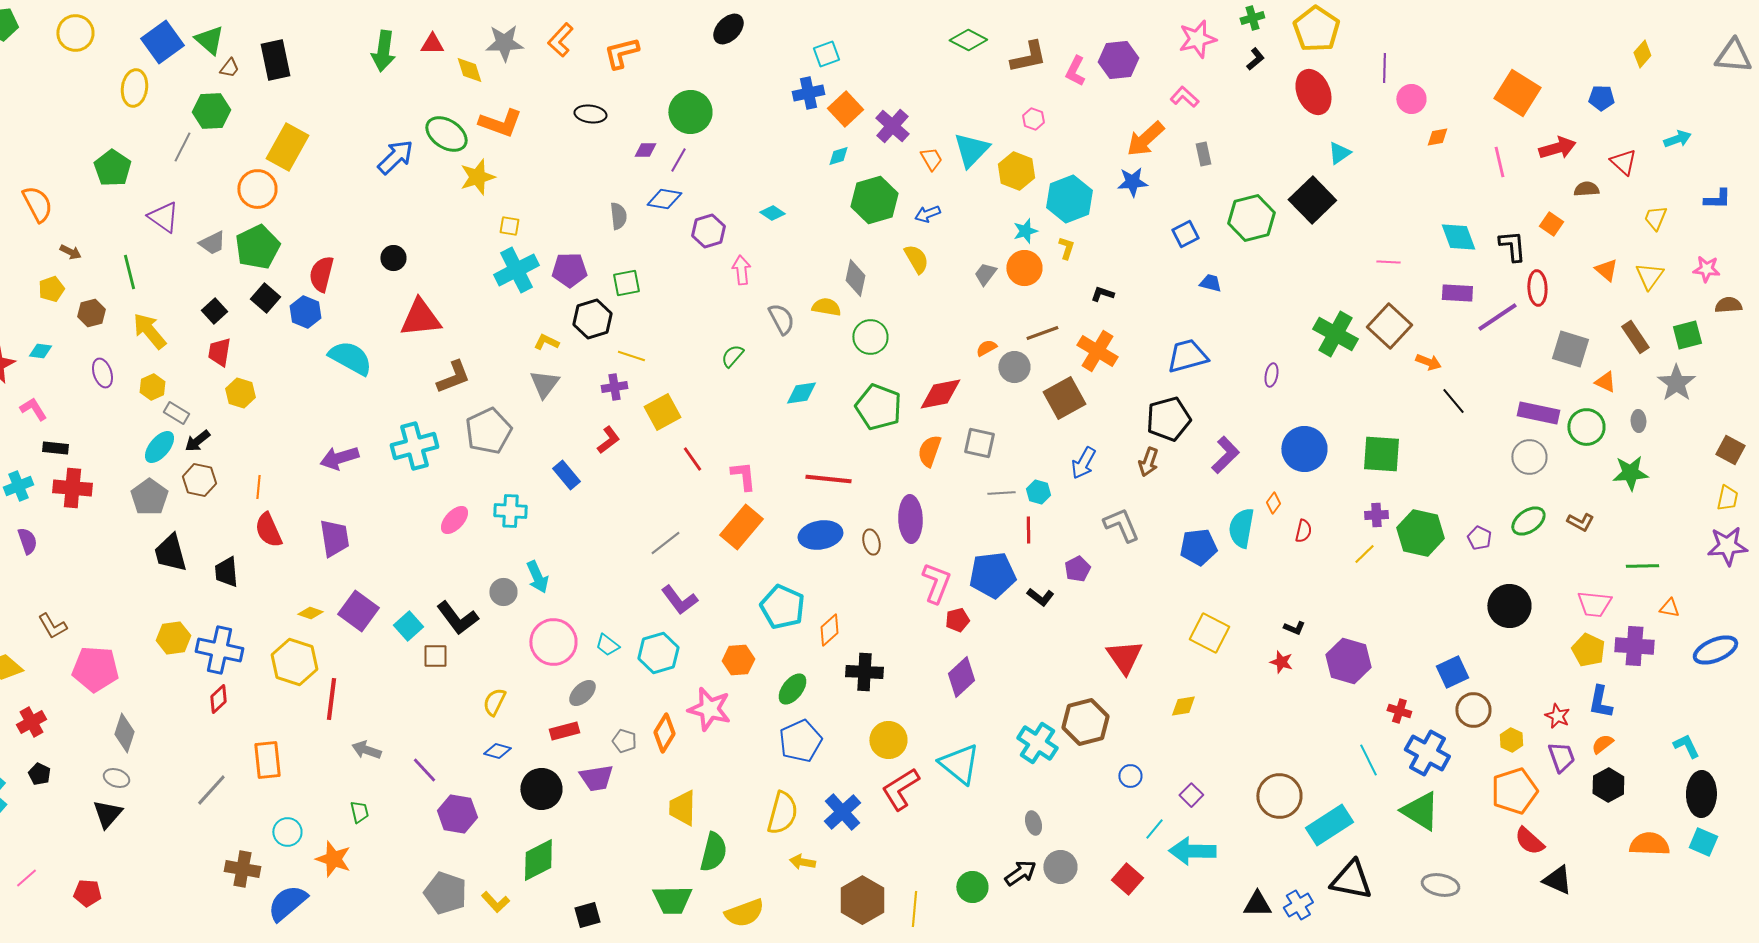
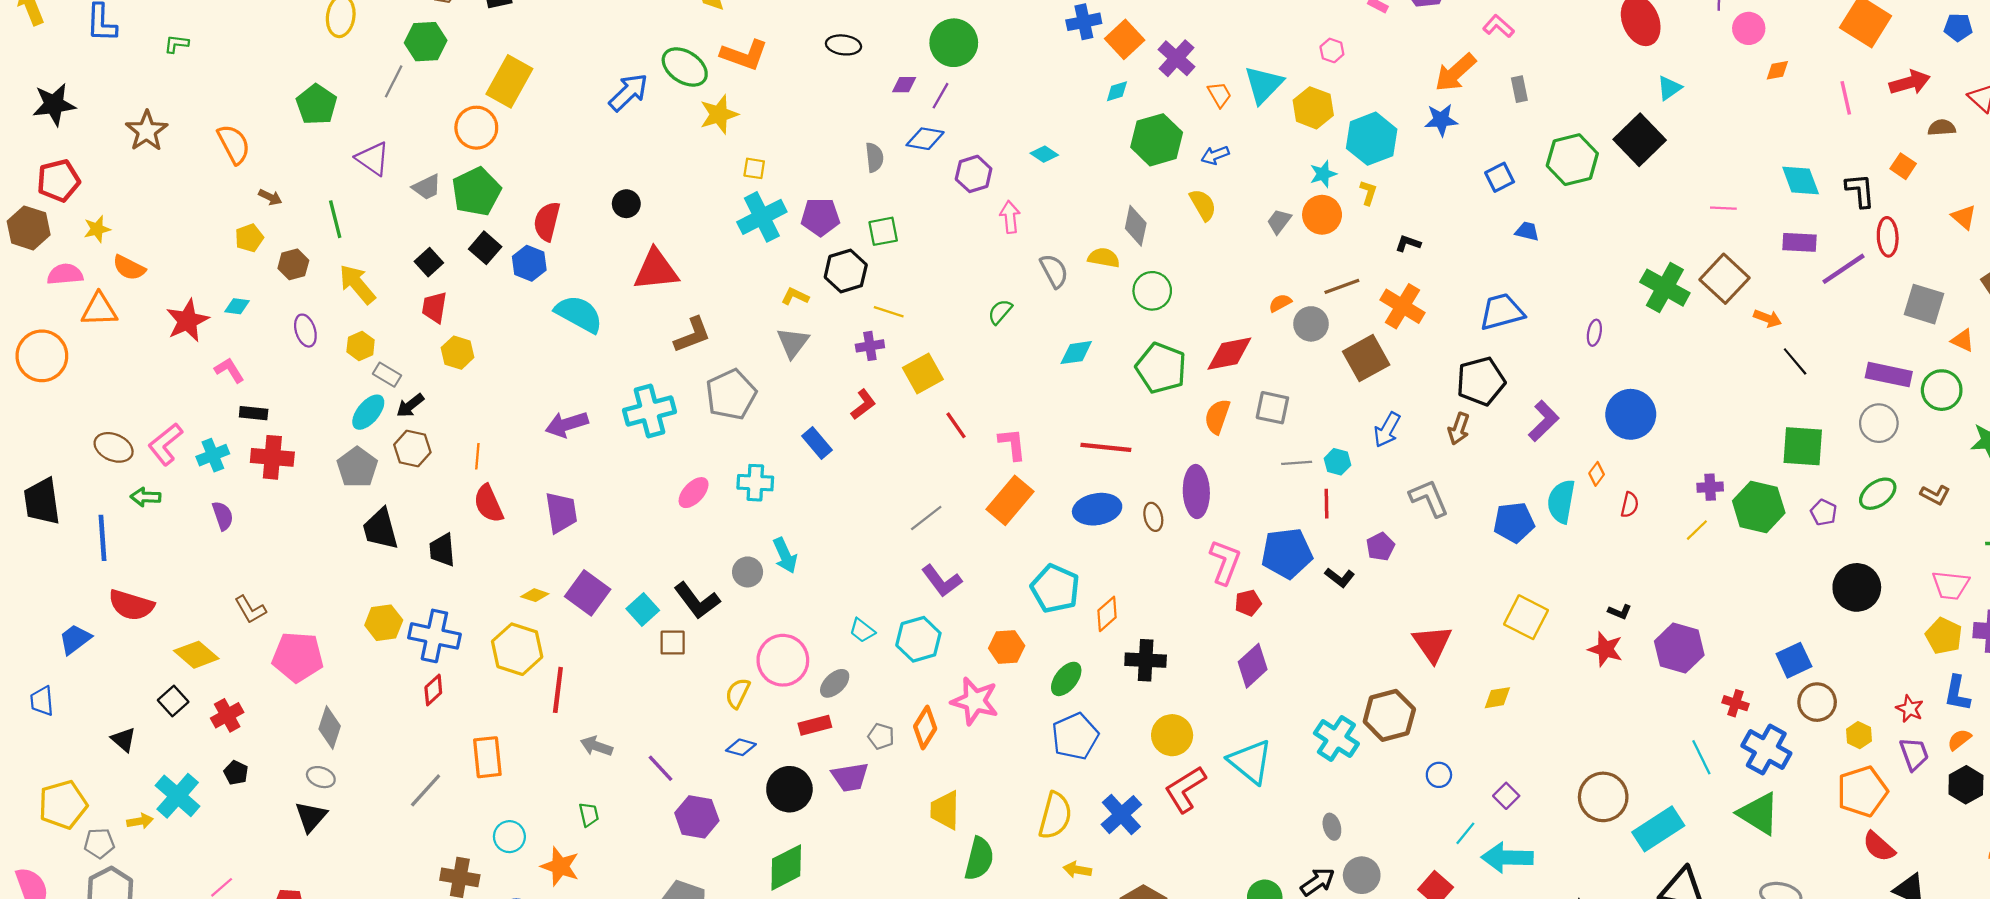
green square: (1381, 454) -> (1803, 446), moved
pink circle: (553, 642) -> (783, 660), moved
red star: (1281, 662) -> (1605, 649), size x1.4

